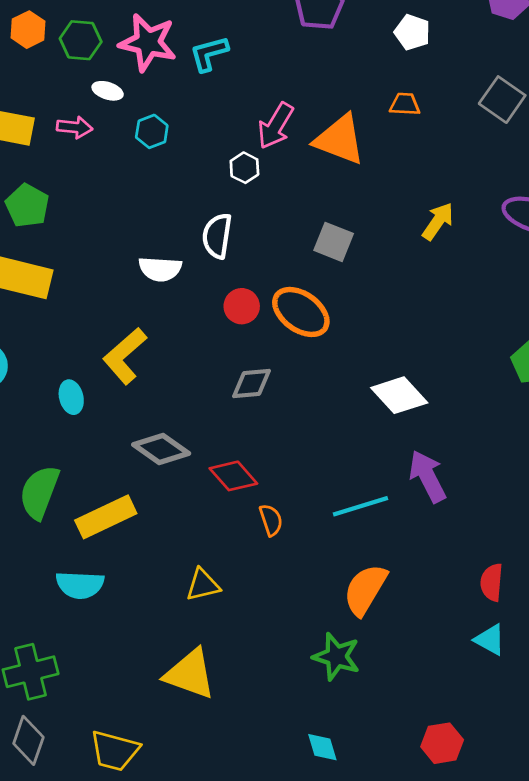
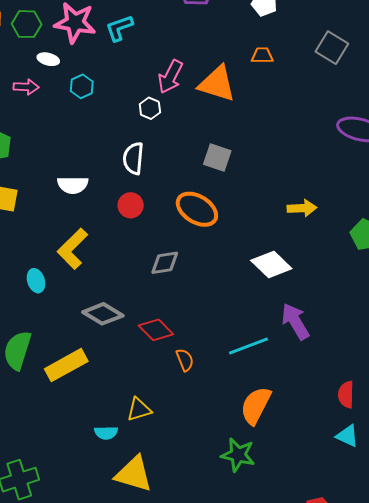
yellow arrow: (438, 221) -> (302, 208), moved, turned 56
white semicircle: (160, 269) -> (73, 185), moved
red circle: (242, 306) -> (131, 205), moved
cyan semicircle: (80, 585) -> (106, 433), moved, size x0.7

